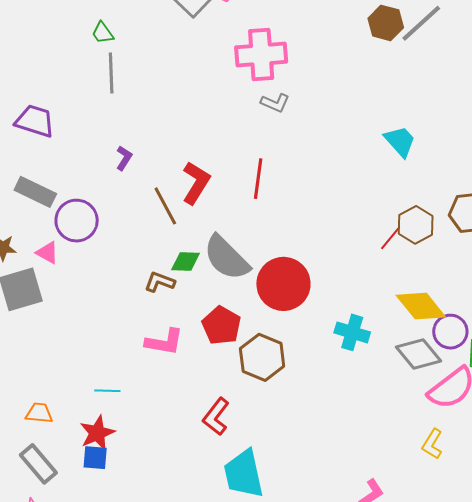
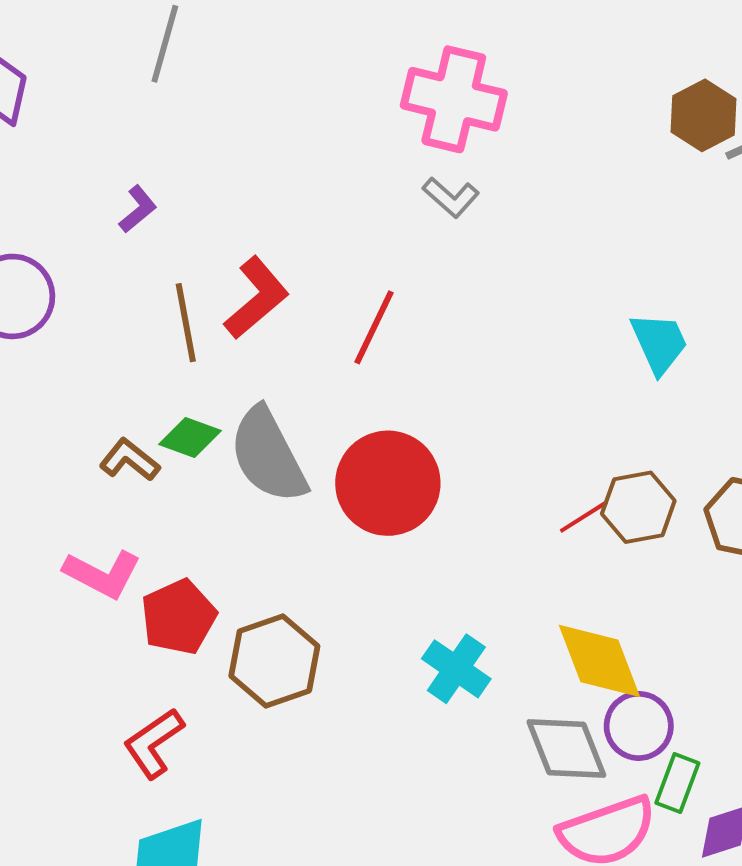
red circle: (283, 284) -> (388, 483), moved
red pentagon: (221, 326) -> (179, 617), moved

